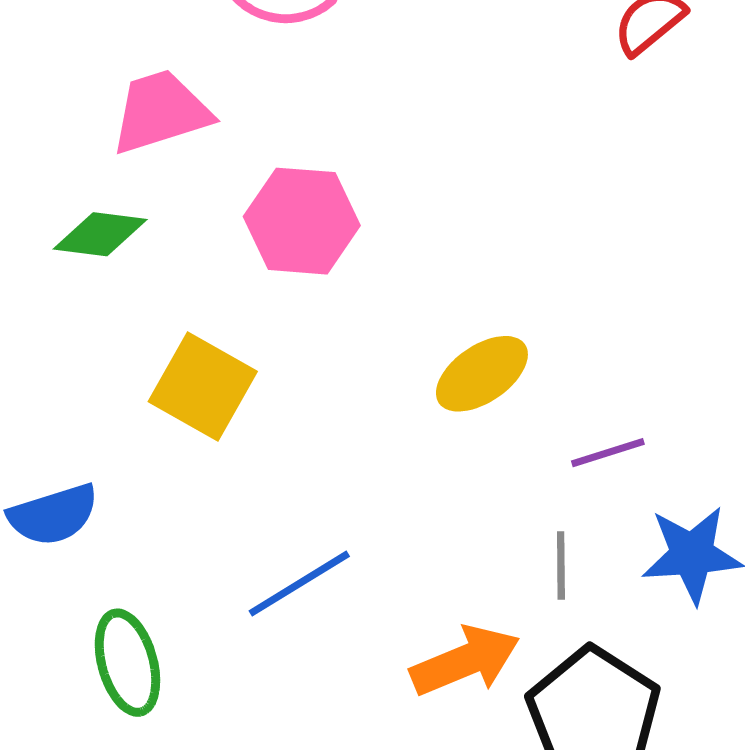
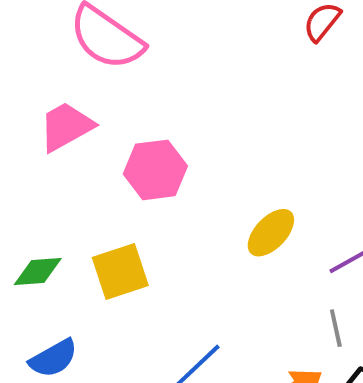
green diamond: (100, 234) -> (38, 271), moved
yellow square: (203, 387) -> (120, 271), turned -36

